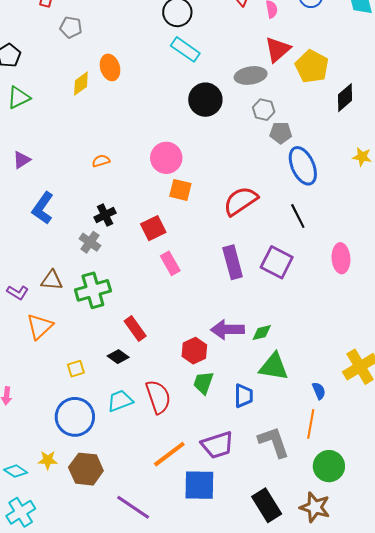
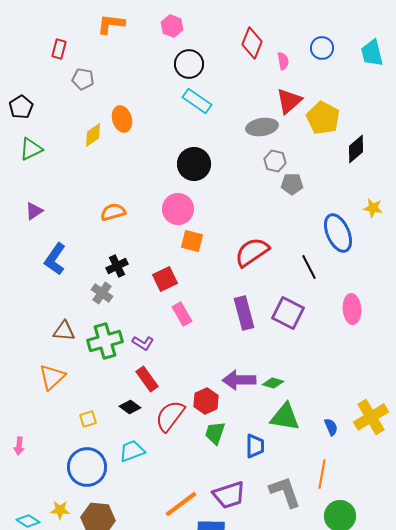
black circle: (205, 100) -> (194, 164), moved
orange semicircle: (101, 161) -> (113, 212), size x1.4
blue ellipse: (303, 166) -> (338, 233), moved
purple L-shape: (18, 292) -> (143, 343), moved
green diamond: (262, 333) -> (273, 383), turned 30
blue semicircle: (319, 391) -> (331, 427), moved
red semicircle: (158, 397) -> (170, 416), moved, turned -124

